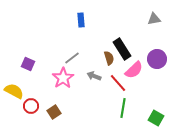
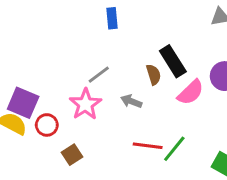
purple square: (28, 64) -> (23, 103), moved, size x1.5
red line: (118, 83) -> (148, 146), moved, turned -42
red circle: (31, 106) -> (47, 125), moved
green line: (123, 108) -> (174, 149), turned 30

